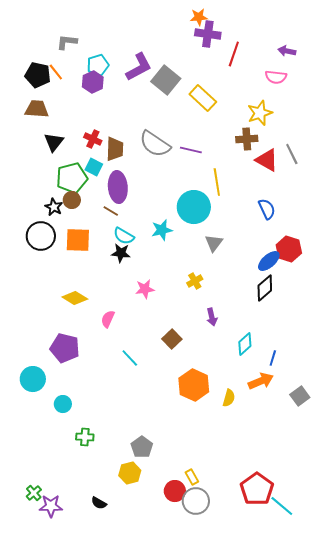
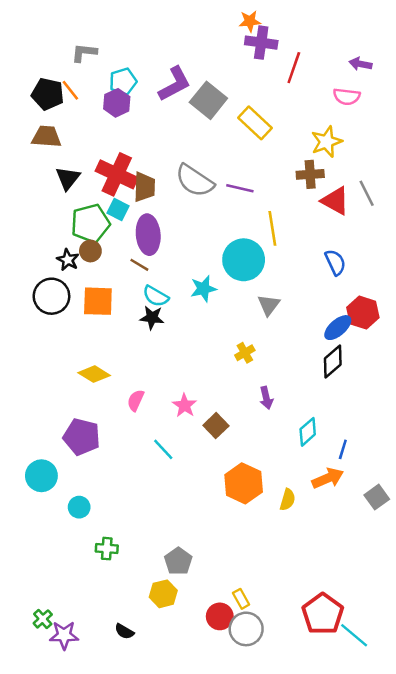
red cross: (93, 139) -> (117, 174), size x1.8
pink star: (145, 289) -> (185, 405), moved, turned -30

